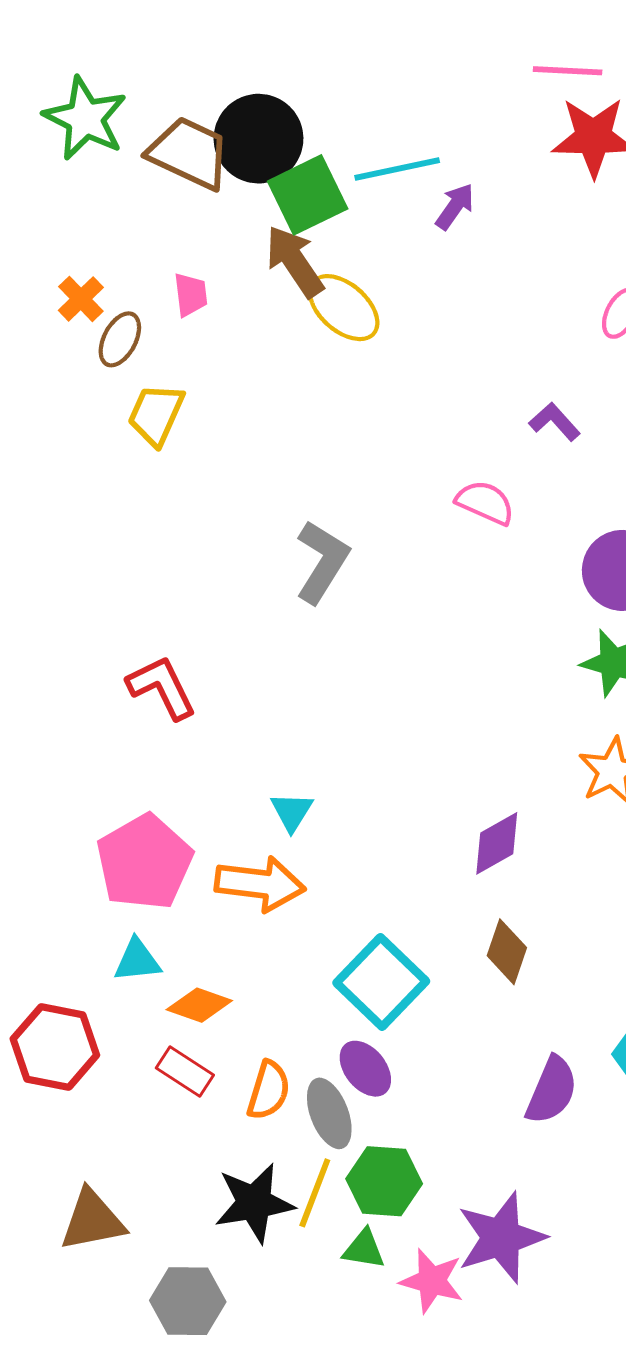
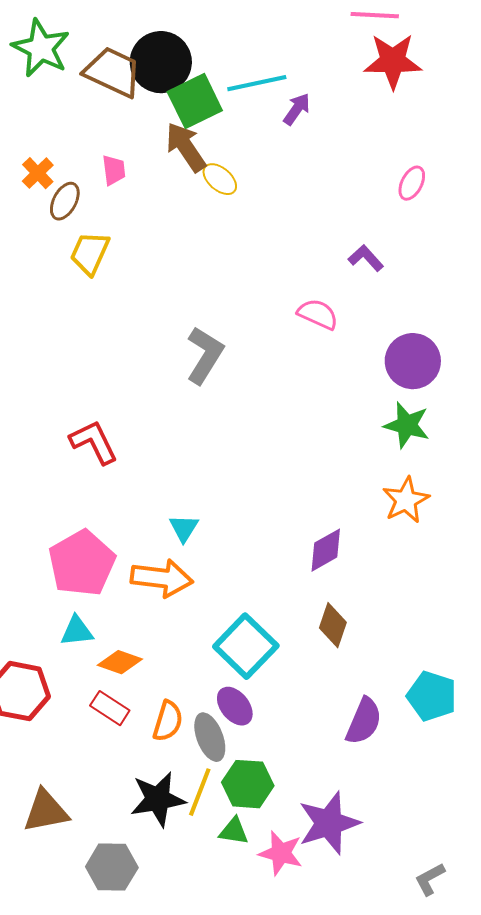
yellow ellipse: (344, 308) -> (220, 179), size x0.7

